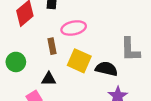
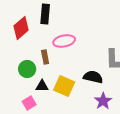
yellow square: (79, 61) -> (64, 86), moved
green circle: (16, 62) -> (27, 69), moved

